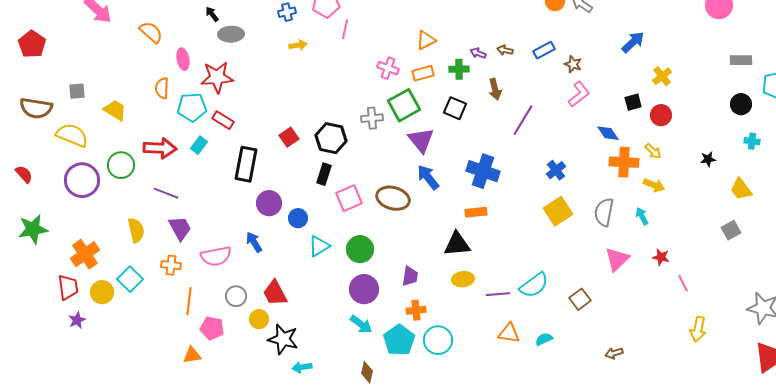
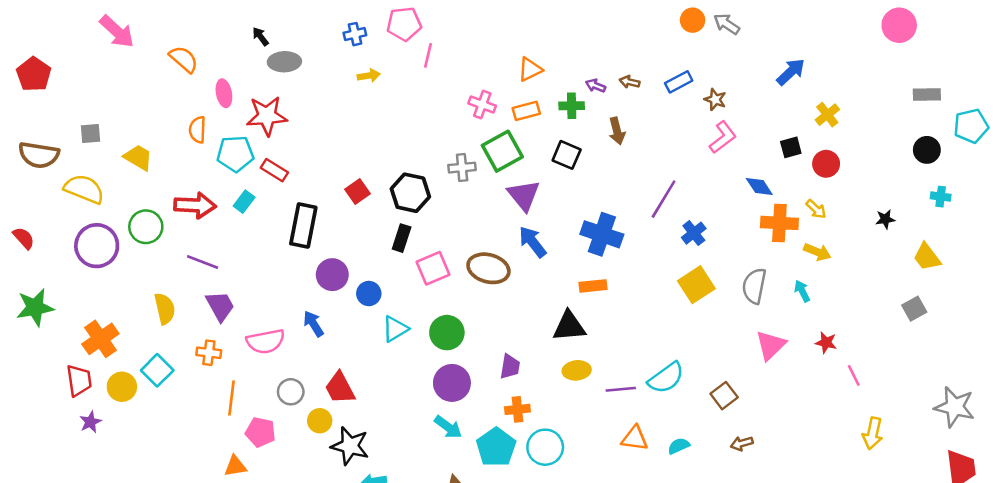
purple line: (523, 120) -> (664, 199), moved
brown arrow: (614, 353) -> (742, 443), moved

